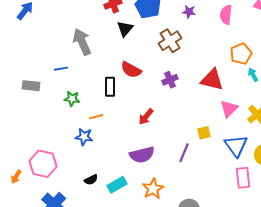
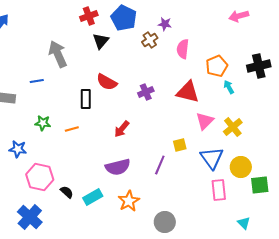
pink semicircle: (226, 15) -> (183, 49), moved
brown cross: (170, 41) -> (150, 40), moved, size x0.7
green star: (72, 99) -> (43, 123), moved
blue star: (84, 137) -> (18, 149), moved
pink hexagon: (43, 164) -> (40, 177), moved
black semicircle: (91, 180) -> (67, 192), turned -112

